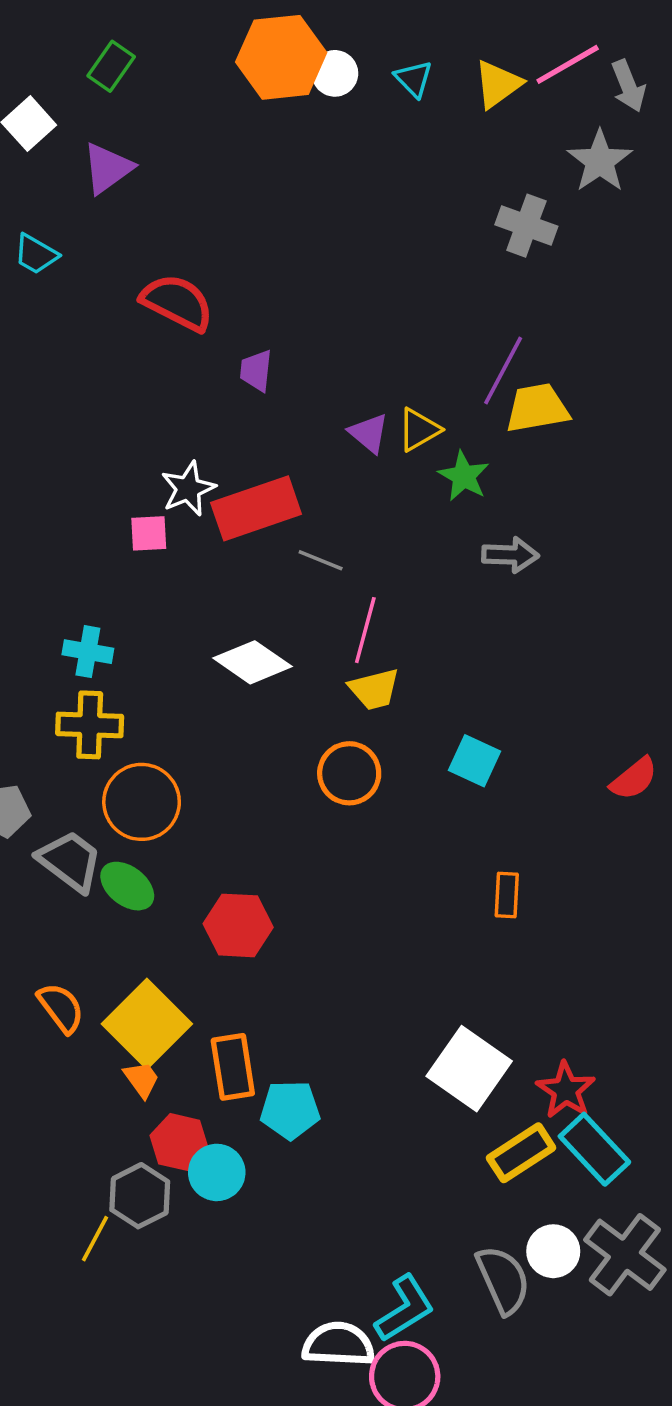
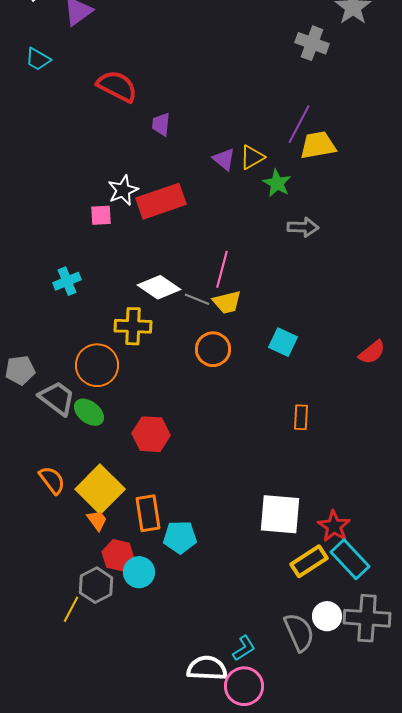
gray line: (321, 560) -> (197, 299), moved
cyan cross: (88, 652) -> (67, 281), turned -32
yellow cross: (90, 725) -> (133, 326), moved
white square: (469, 1069) -> (280, 514), turned -30
gray cross: (625, 1255) -> (367, 618), turned -33
cyan L-shape: (405, 1308) -> (244, 648), size x0.7

